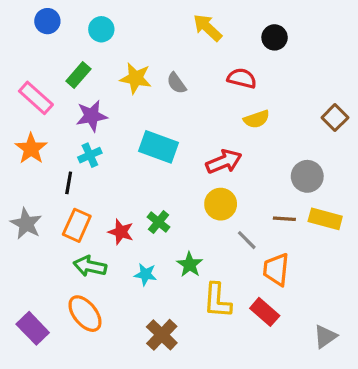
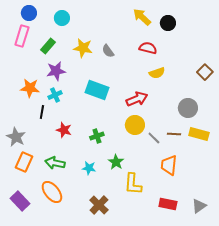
yellow arrow: (208, 28) -> (142, 17), moved
pink rectangle: (36, 98) -> (22, 36), moved, turned 65
orange star: (31, 149) -> (30, 88), moved, turned -30
green cross: (159, 222) -> (97, 136), turned 32
orange rectangle: (77, 225) -> (24, 162), moved
red star: (121, 232) -> (64, 130), moved
gray line: (247, 240) -> (154, 138), moved
red rectangle: (265, 312) -> (168, 204), moved, turned -30

